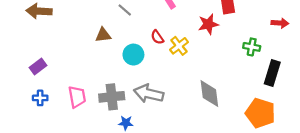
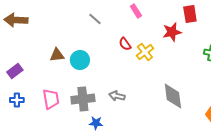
brown triangle: (103, 35) -> (57, 55), moved
cyan circle: (133, 55) -> (80, 60), moved
gray arrow: (149, 94) -> (117, 96), size x0.6

